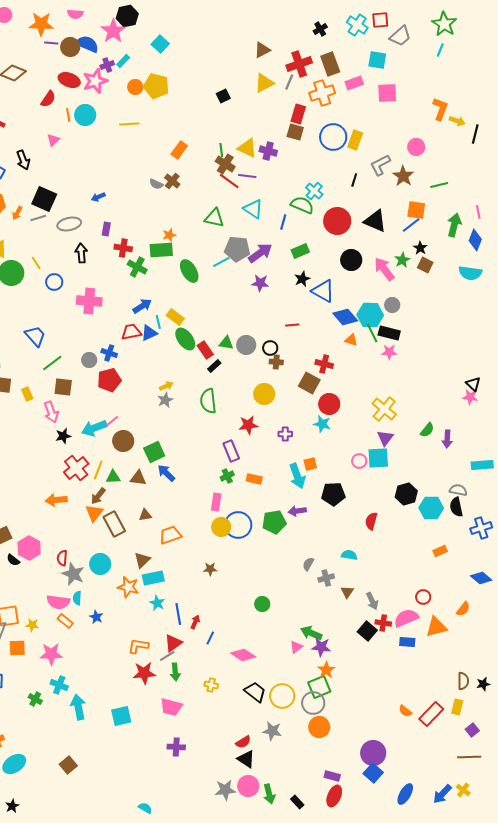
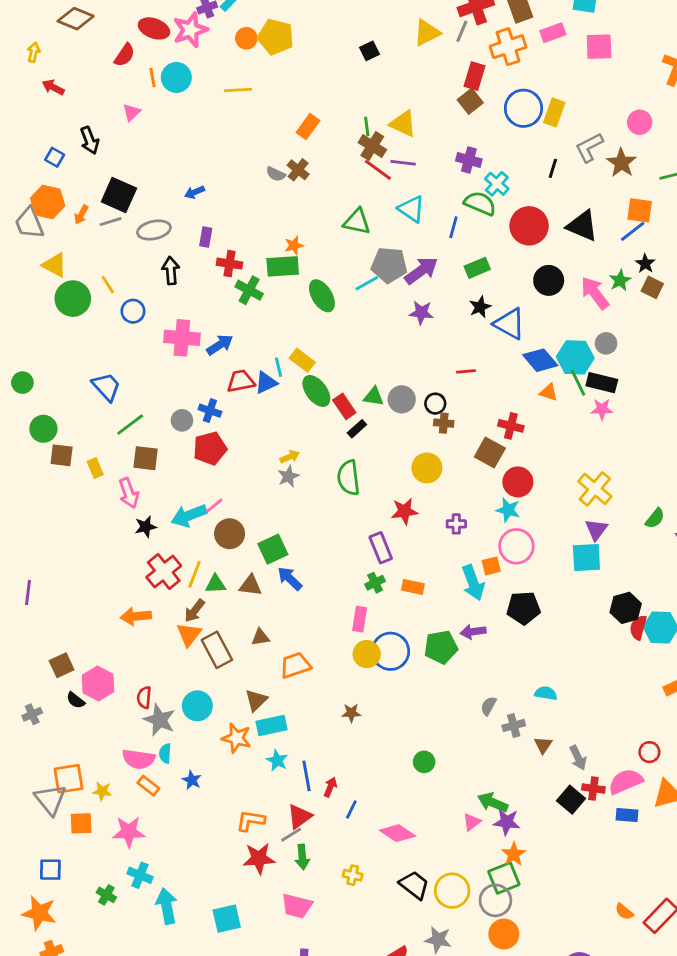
brown square: (295, 132) -> (470, 101), turned 36
purple cross: (268, 151) -> (469, 160), moved
blue arrow: (142, 306) -> (220, 345), moved
pink circle: (359, 461) -> (516, 546), moved, size x1.6
red semicircle: (371, 521) -> (638, 627), moved

